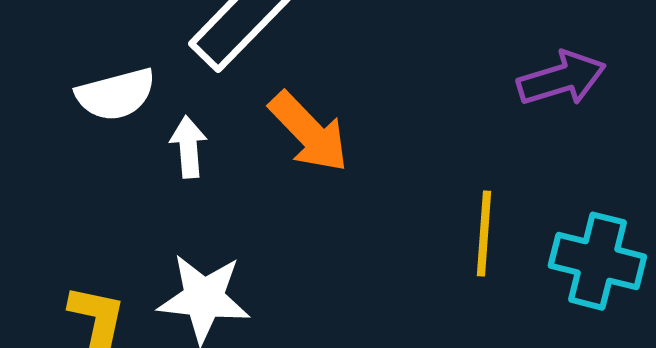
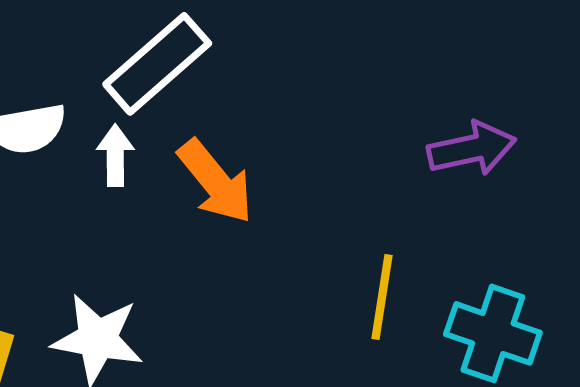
white arrow: (188, 147) -> (115, 155), moved

